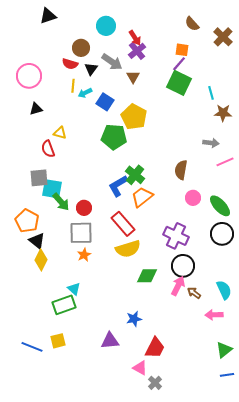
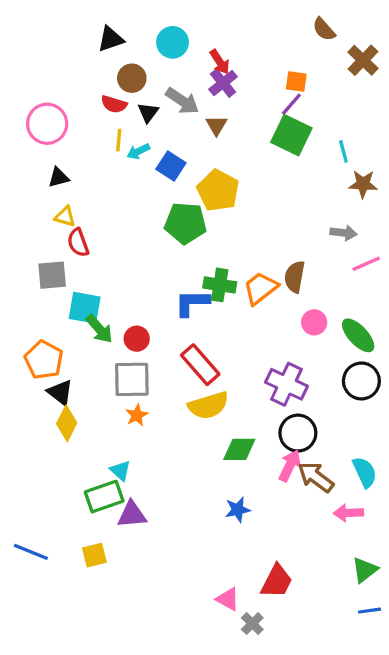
black triangle: (48, 16) -> (111, 39), moved
brown semicircle: (192, 24) -> (324, 29), moved
yellow triangle: (60, 133) -> (65, 217), moved
green cross: (135, 175) -> (220, 285), turned -30
gray square: (39, 178) -> (52, 275), moved
blue L-shape: (118, 186) -> (192, 303), turned 30
orange trapezoid: (142, 197) -> (260, 288), moved
brown arrow: (194, 293) -> (316, 477), size x1.6
blue star: (134, 319) -> (238, 510), moved
purple triangle: (110, 341) -> (132, 514), moved
blue line: (32, 347) -> (31, 552), moved
red trapezoid: (155, 348) -> (277, 581), moved

